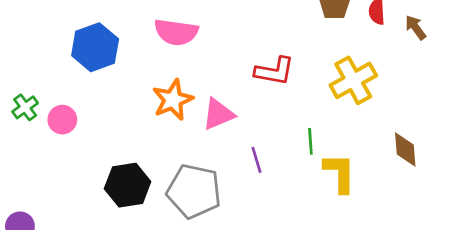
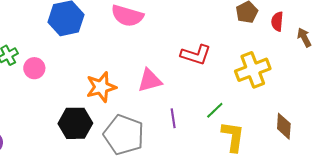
orange star: (173, 100) -> (101, 87), moved
green line: (310, 141) -> (215, 110), turned 42

